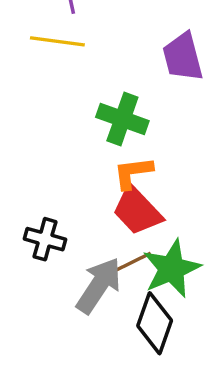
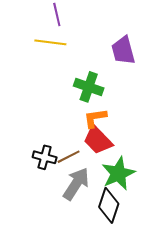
brown line: (132, 262) -> (69, 157), moved

